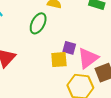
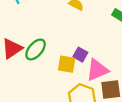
green ellipse: (38, 23) -> (36, 50), moved

